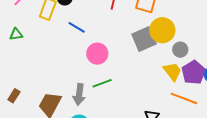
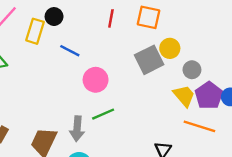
yellow circle: (162, 30) -> (170, 48), size x0.7

